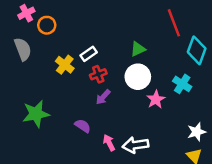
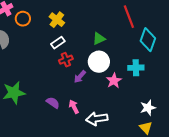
yellow cross: (65, 65) -> (57, 20), moved
cyan cross: (182, 84) -> (136, 68), turned -35
purple arrow: (103, 97) -> (80, 77), moved
pink arrow: (109, 143) -> (74, 107), moved

